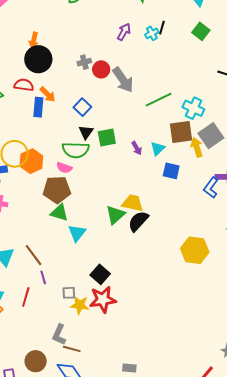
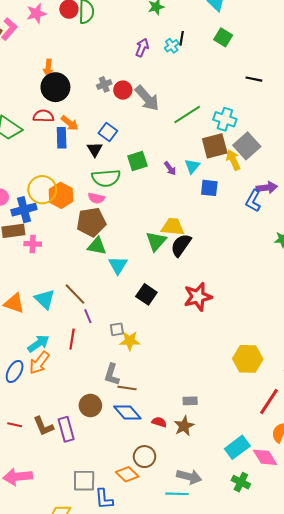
black triangle: (86, 132) -> (95, 149), moved
yellow hexagon: (195, 250) -> (248, 359), moved
black square: (100, 274) -> (146, 294), moved
red star: (103, 300) -> (198, 297), moved

